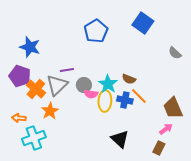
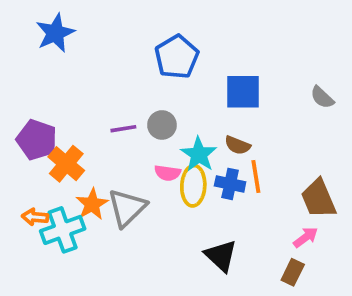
blue square: (143, 23) -> (243, 92), moved, turned -35
blue star: (30, 47) -> (55, 33), moved, turned 30
gray triangle: (57, 85) -> (127, 208), moved
gray circle: (84, 85) -> (162, 125), moved
orange line: (139, 96) -> (256, 177), turned 36
cyan cross: (34, 138) -> (63, 230), moved

